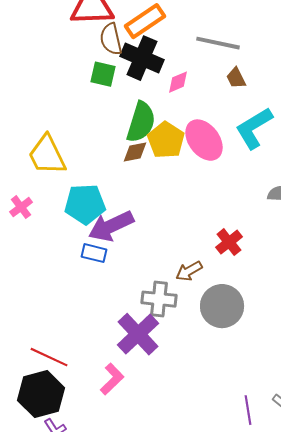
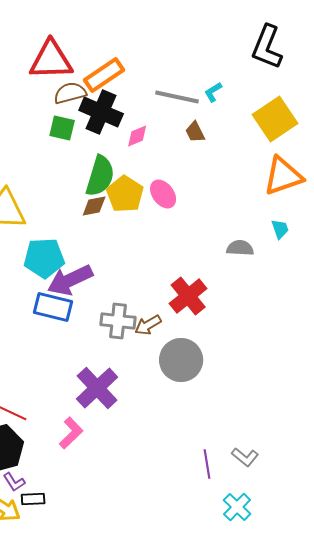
brown semicircle: (111, 39) -> (70, 93), turned 88
cyan L-shape: (254, 128) -> (213, 92), moved, size x0.5
pink ellipse: (204, 140) -> (163, 194), size x0.7
red cross: (229, 242) -> (188, 296), size x1.4
blue rectangle: (94, 253) -> (53, 307), size x1.5
gray cross: (159, 299) -> (118, 321), moved

